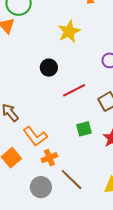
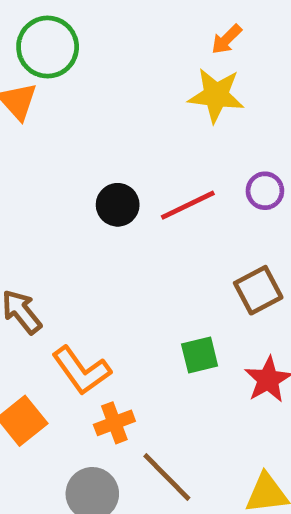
yellow star: (69, 31) -> (216, 95), moved, turned 30
red line: (74, 90) -> (188, 205), moved

